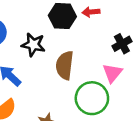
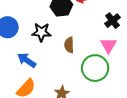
brown semicircle: (65, 65) -> (69, 45), size x0.7

